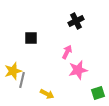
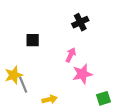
gray line: (22, 80) -> (23, 85), turned -35
yellow arrow: (47, 94) -> (50, 99), turned -40

